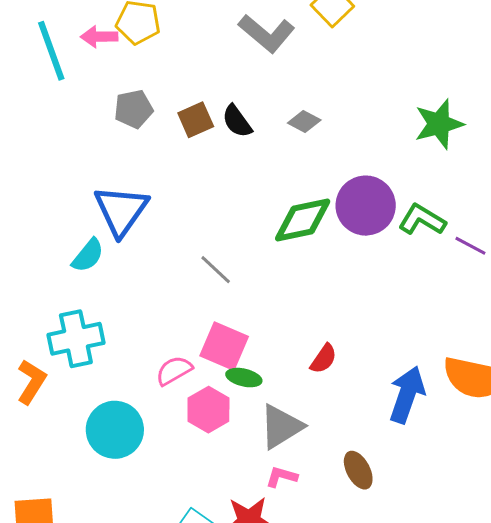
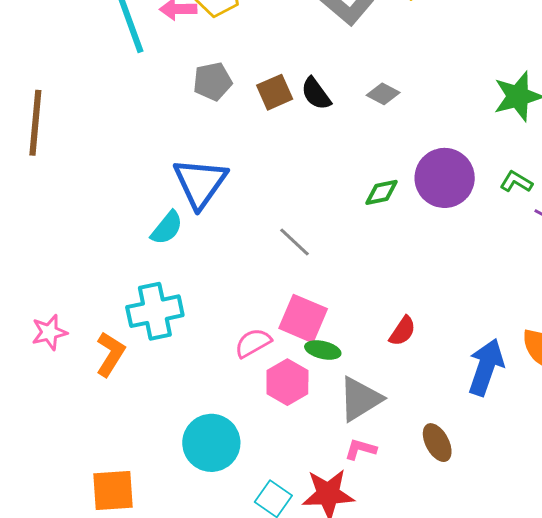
green diamond: (303, 220) -> (382, 192), size x0.6
green L-shape: (422, 220) -> (516, 182), moved, size x0.7
cyan circle: (115, 430) -> (211, 443), moved

